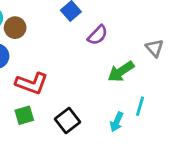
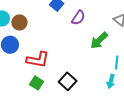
green square: (24, 115) -> (37, 83), turned -32
cyan arrow: (117, 122) -> (111, 81), moved

